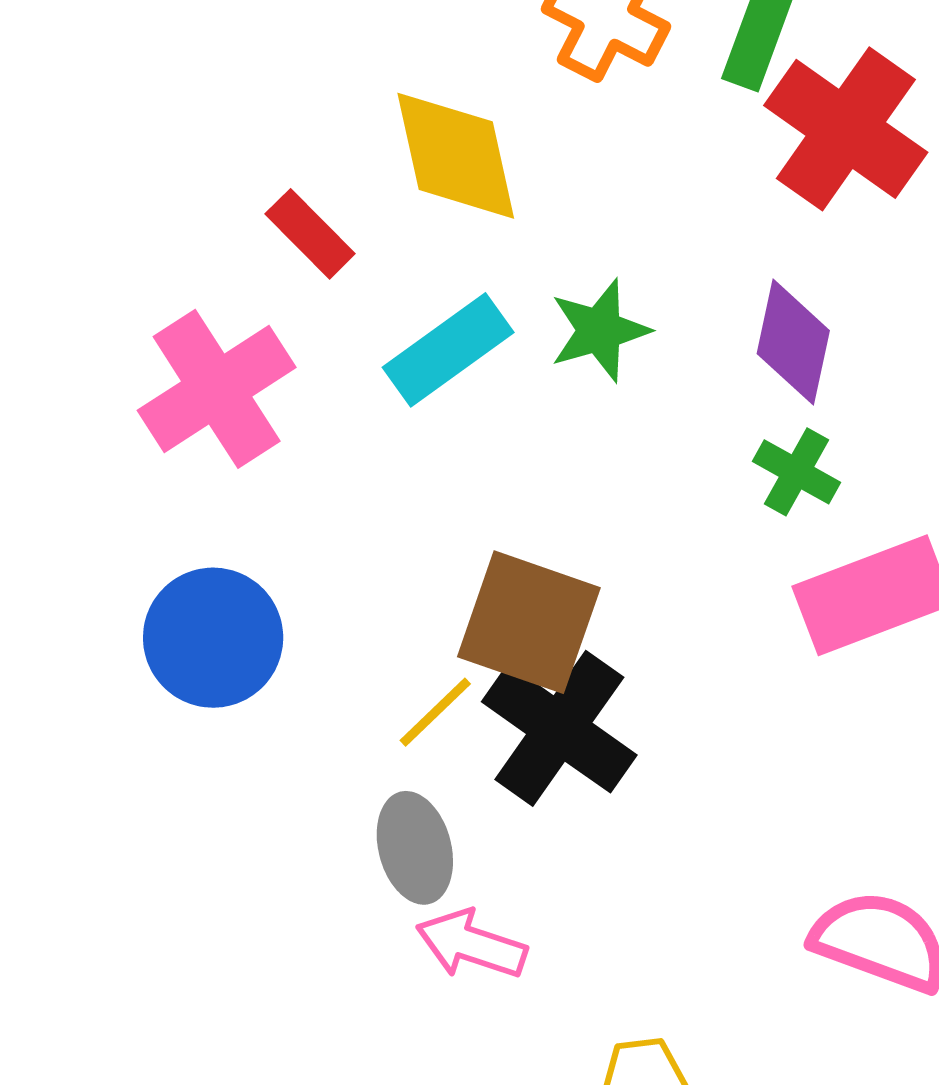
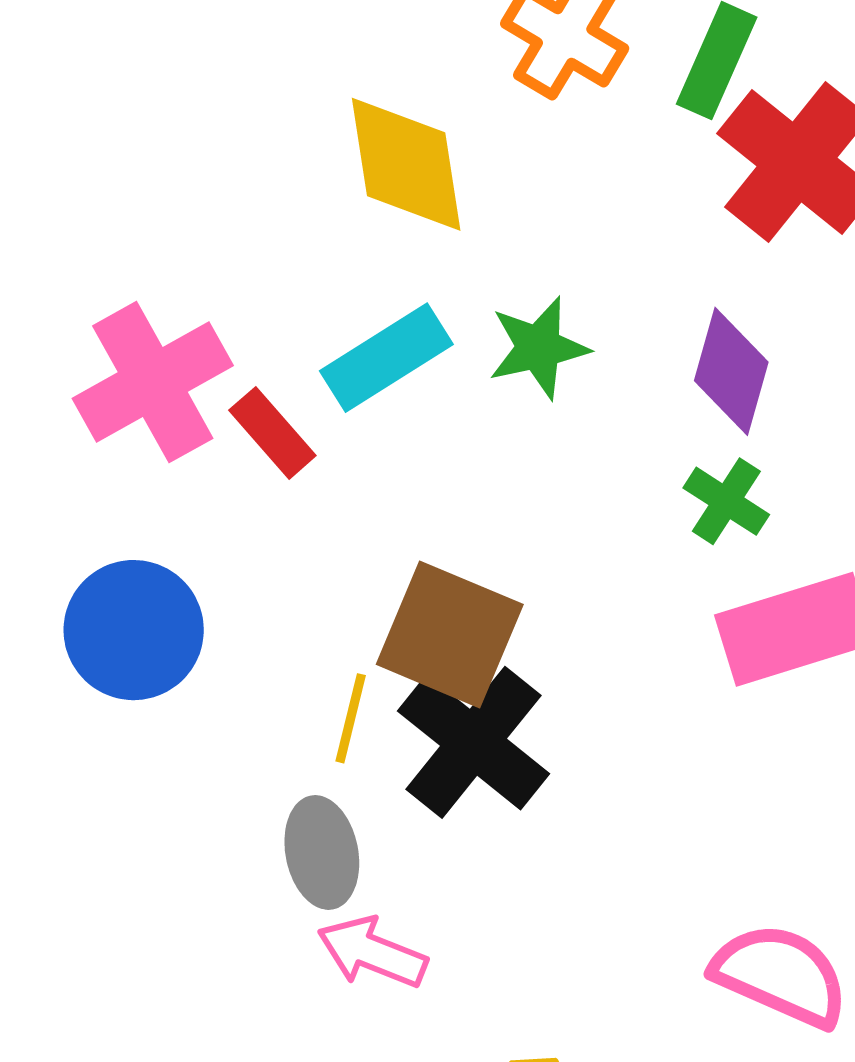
red rectangle: (310, 234) -> (272, 433), moved
yellow line: (435, 712) -> (351, 718), turned -36

